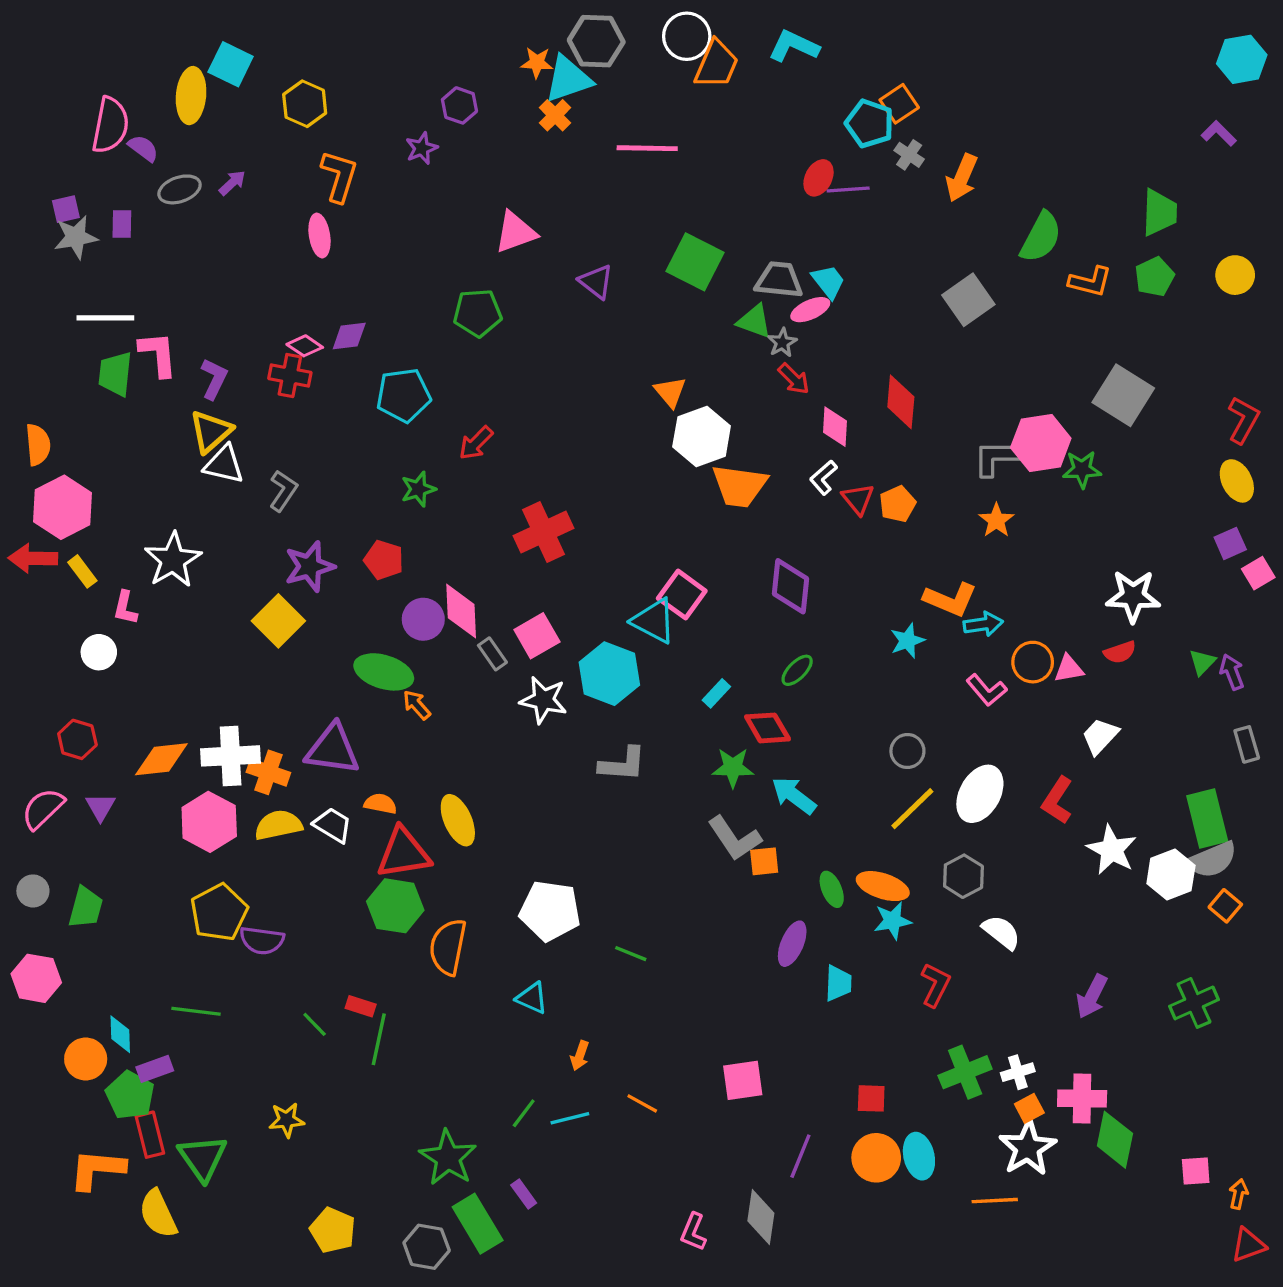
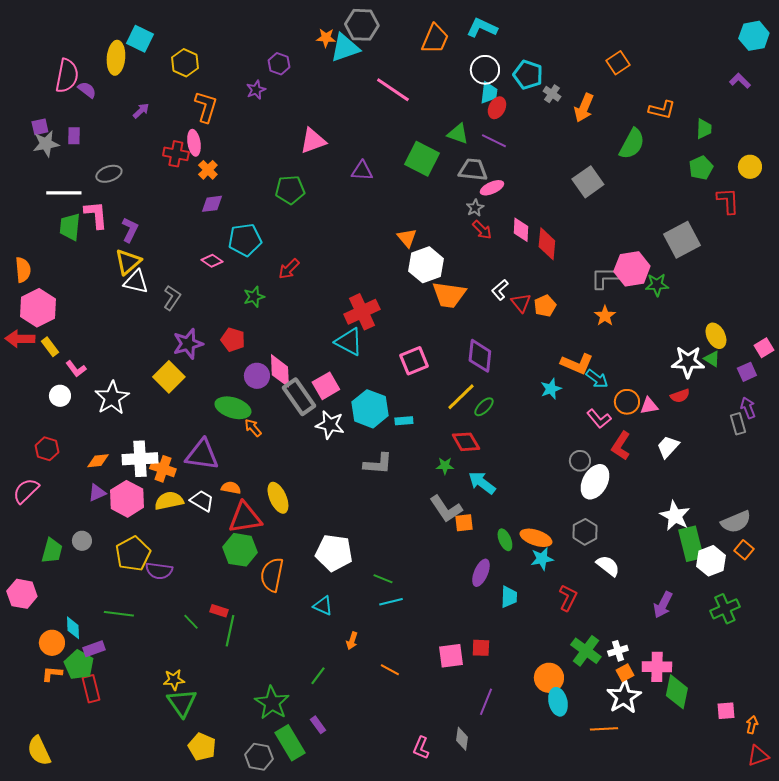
white circle: (687, 36) -> (485, 70), moved
orange square: (899, 104) -> (618, 63), moved
orange cross: (555, 115) -> (208, 170), moved
pink line: (647, 148) -> (393, 90), turned 33
gray ellipse: (180, 189) -> (109, 174), moved
purple line: (848, 189) -> (494, 141), moved, turned 30
green trapezoid: (1159, 212) -> (704, 129), size x0.7
purple triangle: (596, 282) -> (362, 171), turned -35
cyan trapezoid: (828, 282) -> (489, 93), moved, turned 45
orange L-shape: (1090, 282) -> (662, 110), moved
green triangle: (754, 321) -> (458, 134), moved
pink diamond: (305, 346) -> (212, 261), moved
red cross: (290, 375) -> (176, 154), moved
gray square: (1123, 395) -> (682, 240), turned 30
red L-shape: (1243, 420) -> (728, 201), moved, turned -32
pink diamond: (835, 427) -> (521, 230), moved
yellow ellipse: (1237, 481) -> (716, 336), moved
red cross: (543, 532) -> (362, 312), moved
purple square: (1230, 543) -> (747, 372), moved
white star: (173, 560) -> (112, 398), moved
pink square: (682, 595) -> (414, 361), turned 32
pink L-shape: (125, 608) -> (76, 369), turned -50
cyan triangle: (654, 621) -> (349, 342), moved
cyan arrow: (983, 624) -> (597, 379), turned 45
gray rectangle: (492, 654) -> (299, 397), size x1.8
green triangle: (1202, 662) -> (712, 359), moved, turned -42
cyan rectangle: (716, 693) -> (404, 421), moved, turned 42
gray rectangle: (1247, 744) -> (738, 424), moved
gray circle: (907, 751) -> (580, 461), moved
orange diamond: (161, 759) -> (98, 461), size x0.7
green star: (733, 767) -> (445, 466), size x0.7
red L-shape: (1057, 800) -> (621, 446), moved
purple triangle: (100, 807) -> (97, 493), moved, turned 36
yellow line: (912, 809) -> (461, 397), moved
green rectangle: (1207, 819) -> (691, 544), moved
white hexagon: (1171, 875) -> (711, 561), moved
gray circle: (33, 891) -> (82, 541), moved
green cross: (965, 1072) -> (586, 651), turned -32
red square: (871, 1098) -> (481, 648), moved
cyan line: (570, 1118) -> (391, 602), moved
green triangle: (203, 1158) -> (182, 703), moved
orange circle: (876, 1158) -> (549, 678), moved
orange L-shape: (97, 1169) -> (52, 674), moved, size x0.6
yellow semicircle: (158, 1214) -> (39, 751), moved
gray diamond: (761, 1217) -> (462, 739), size x0.7

